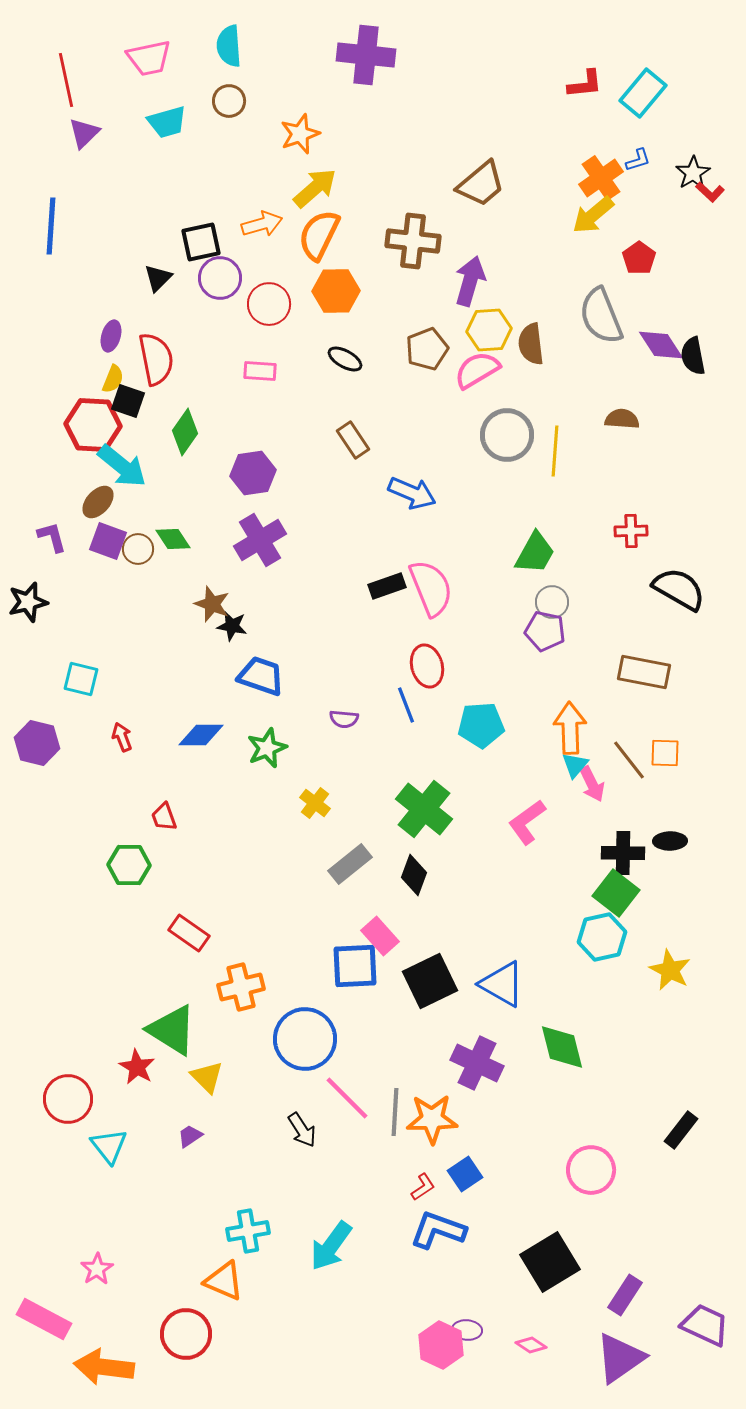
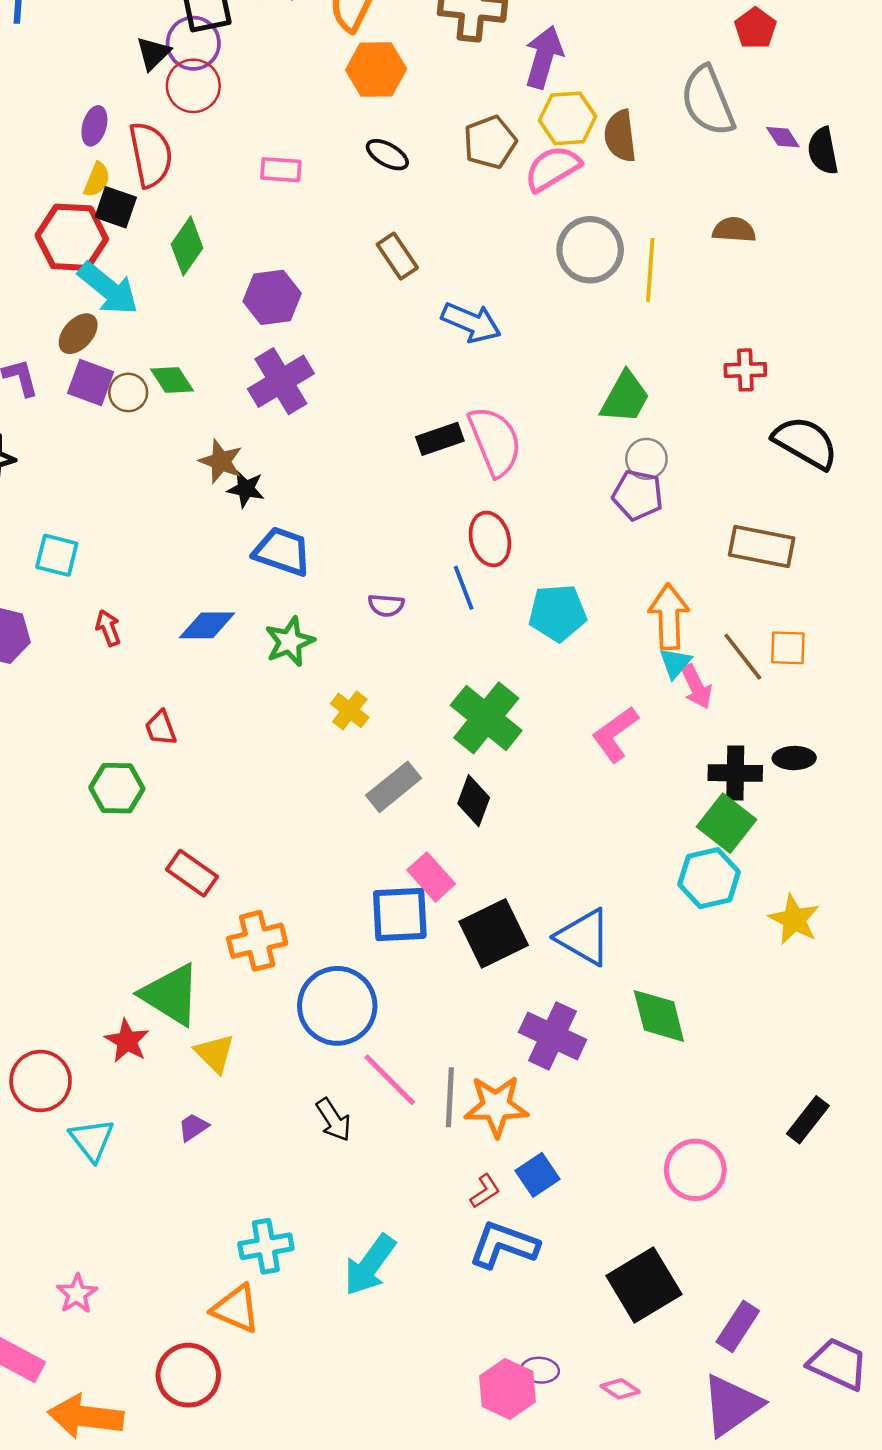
purple circle: (220, 278) -> (193, 43), moved
red circle: (269, 304) -> (193, 86), moved
purple diamond: (661, 345) -> (783, 137), size x0.6

